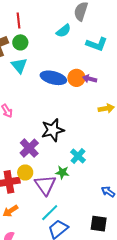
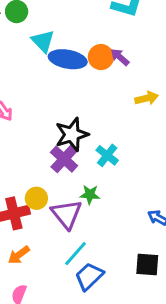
cyan triangle: (19, 66) -> (43, 41), moved
purple arrow: (90, 79) -> (120, 57), turned 32
purple cross: (29, 148) -> (64, 159), moved
cyan cross: (78, 156) -> (107, 155), moved

